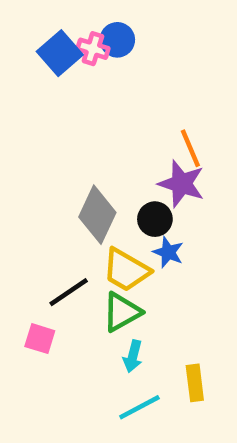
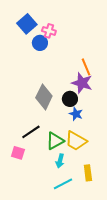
blue circle: (117, 40) -> (40, 43), moved
pink cross: (93, 49) -> (49, 31), moved
yellow trapezoid: (126, 270) -> (76, 141), moved

